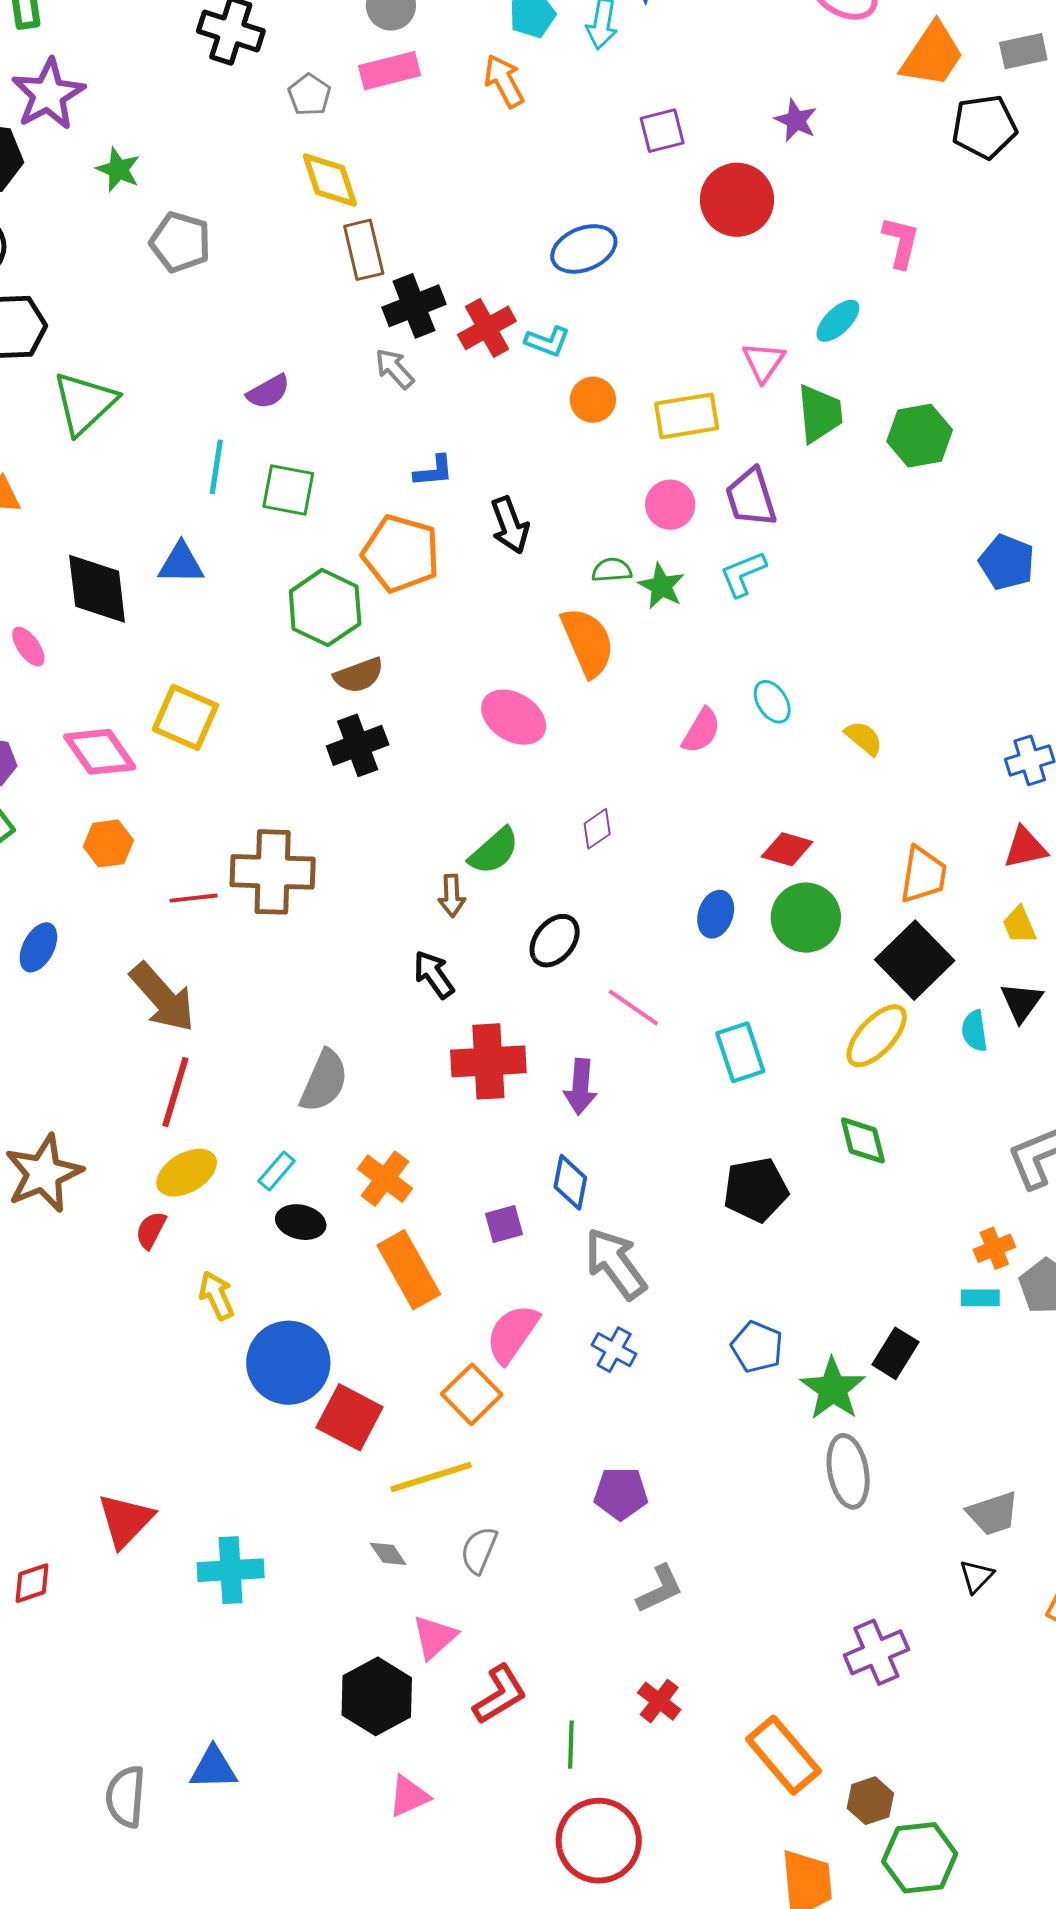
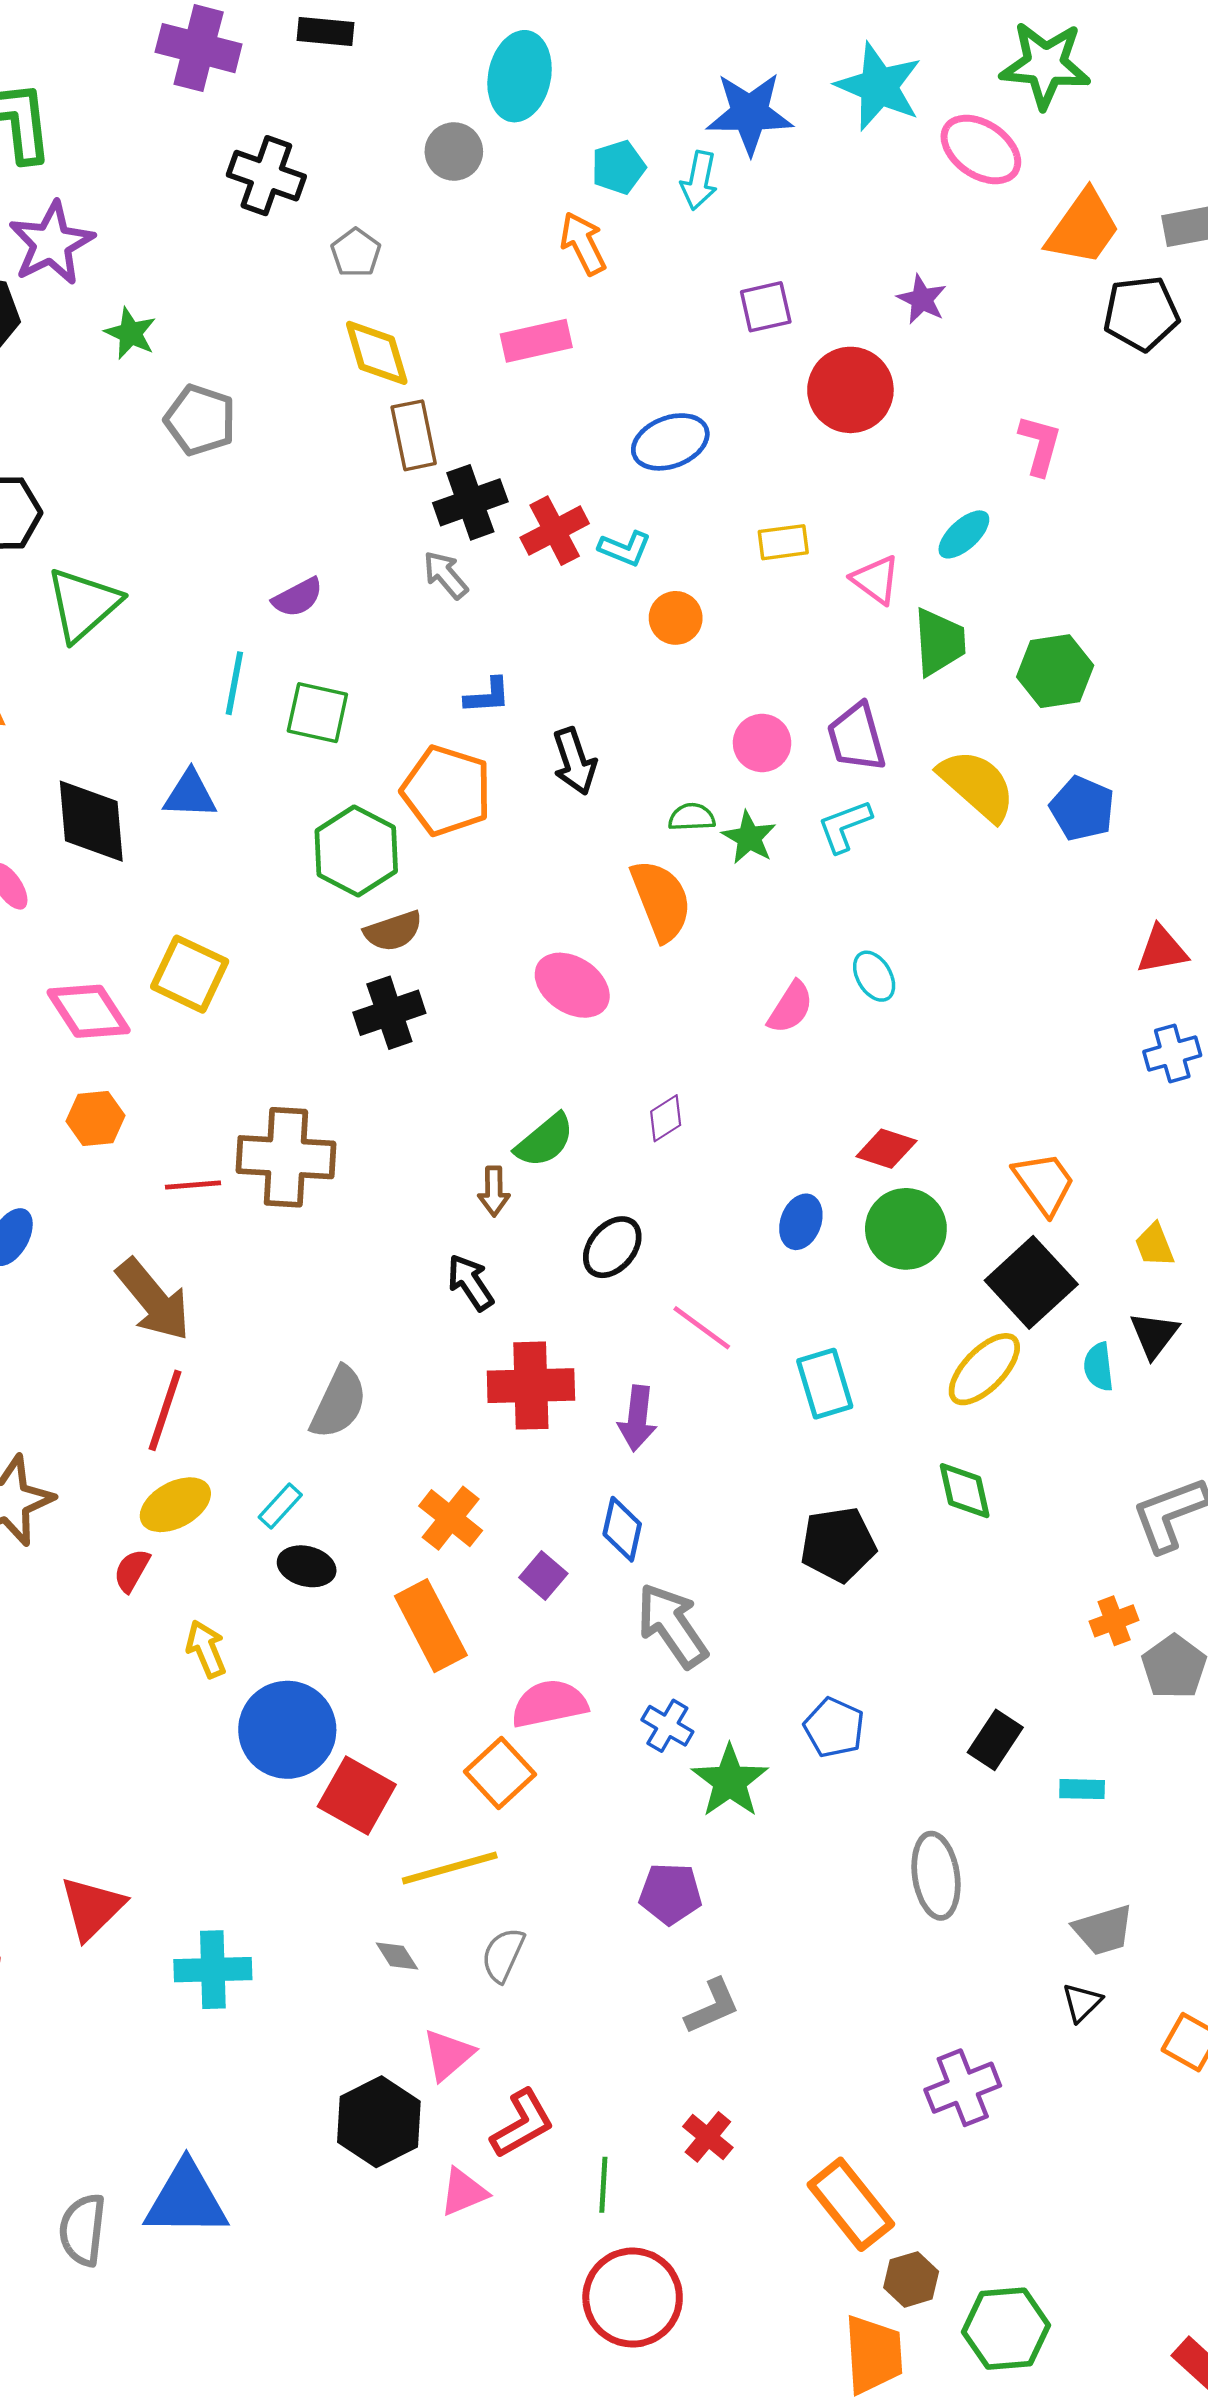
pink rectangle: (390, 71) -> (536, 341), moved
pink triangle: (764, 362) -> (876, 580), turned -30
yellow rectangle: (687, 416) -> (783, 542), moved, size x0.7
blue pentagon: (1007, 562) -> (1082, 808), moved
yellow semicircle: (864, 738) -> (977, 785), moved, size x1.8
red triangle: (1025, 848) -> (1162, 950), moved
orange trapezoid: (923, 875) -> (1044, 1183), turned -46
orange cross: (385, 1179) -> (451, 1518), moved
purple square: (504, 1224) -> (543, 1575), turned -36
cyan rectangle: (980, 1298) -> (1082, 1789), moved
pink semicircle: (512, 1334) -> (549, 1704), turned 42
green star: (833, 1389) -> (730, 1781), moved
blue triangle: (214, 1768) -> (186, 2200), size x1.5
pink triangle: (409, 1796) -> (464, 2192), moved
brown hexagon: (870, 1801) -> (911, 2279), moved

